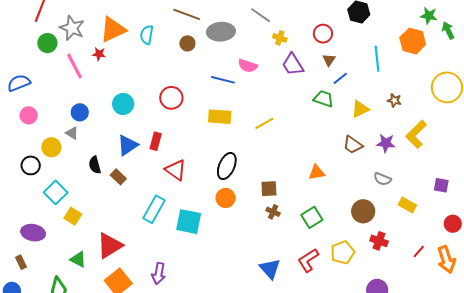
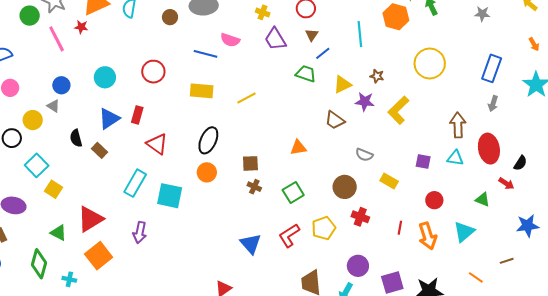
purple star: (386, 143) -> (365, 102), moved
red line: (419, 251) -> (400, 228), turned -32
purple arrow: (159, 273) -> (140, 232), moved

